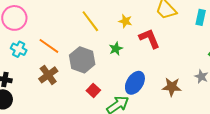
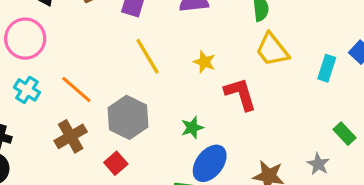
green star: (116, 49) -> (192, 128), moved
red square: (93, 90) -> (116, 163), moved

